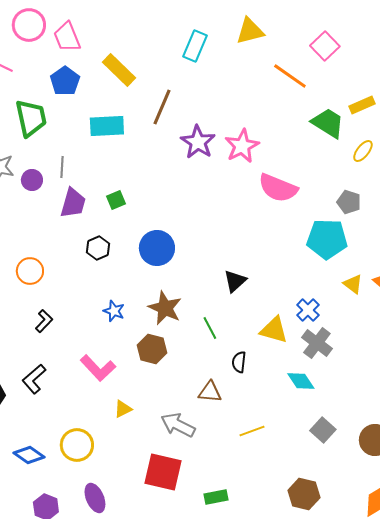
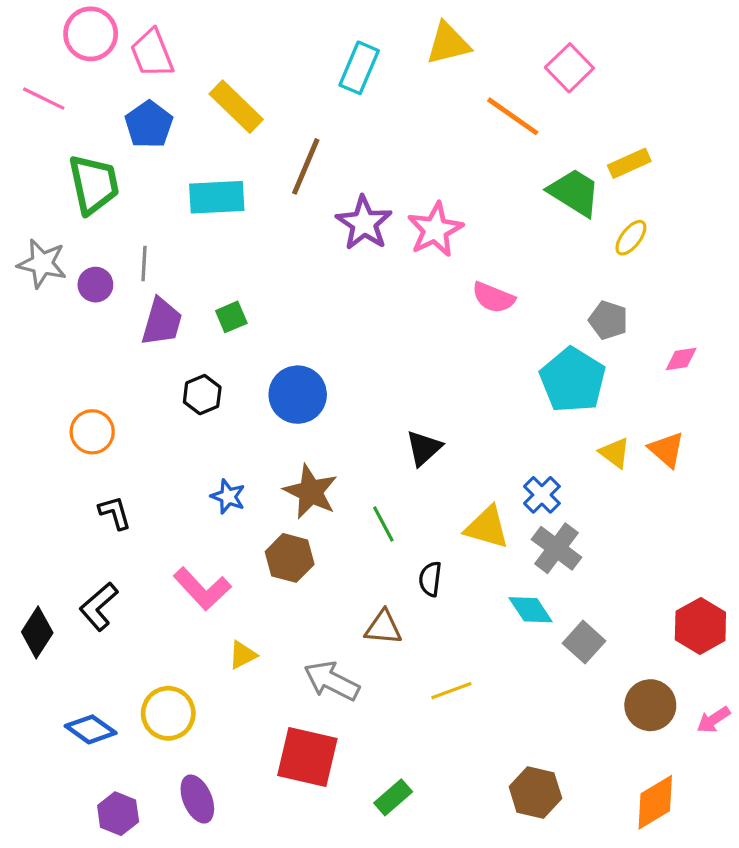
pink semicircle: (278, 188) -> (493, 298), size x0.7
cyan pentagon: (327, 239) -> (573, 380), turned 30
black L-shape: (44, 321) -> (115, 513), turned -60
gray square: (323, 430) -> (584, 642), moved
green rectangle: (216, 497) -> (393, 797), turned -30

